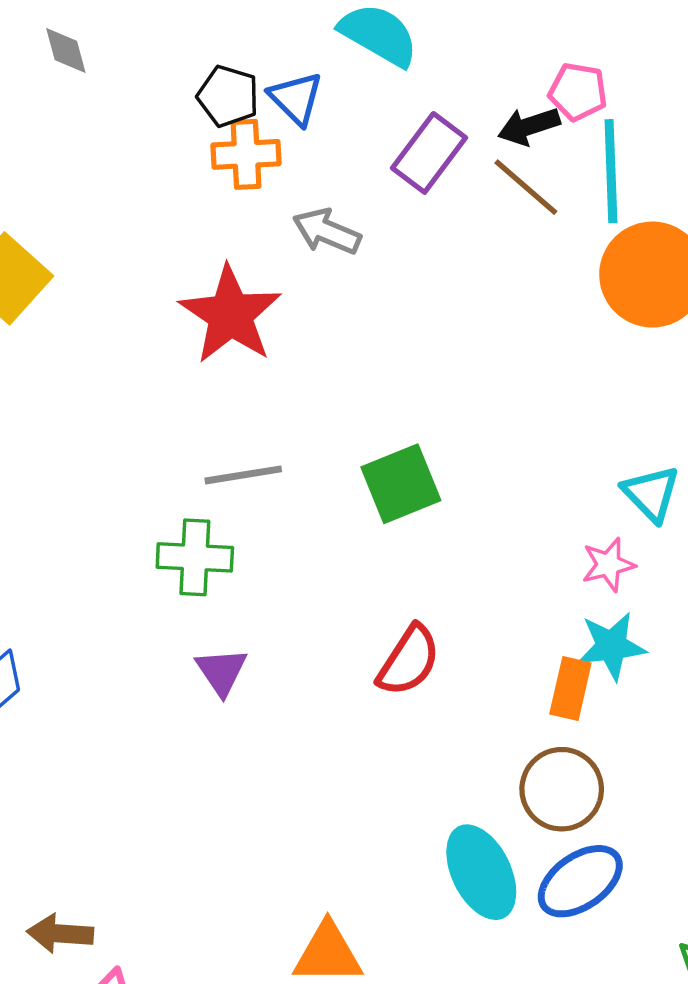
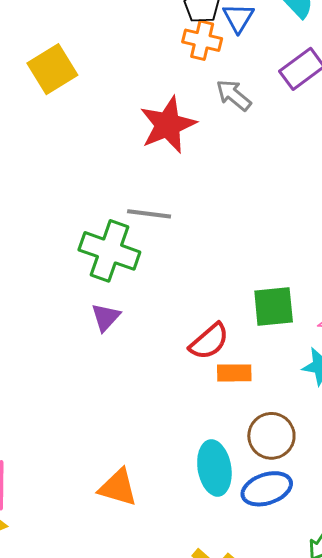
green square: (401, 484) -> (274, 306), moved
green cross: (195, 557) -> (109, 251), size x1.4
orange rectangle: (570, 689) -> (234, 373), moved, turned 60

